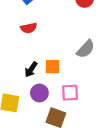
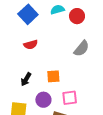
gray semicircle: (86, 49) -> (82, 48), moved
black arrow: (31, 69) -> (26, 79), moved

